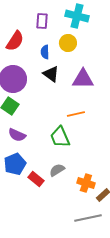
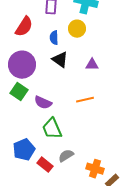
purple triangle: (83, 79) -> (92, 65), size x0.6
purple semicircle: (17, 135) -> (43, 103), moved
green trapezoid: (60, 137) -> (52, 129), moved

